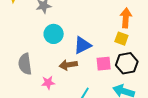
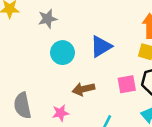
blue triangle: (82, 45) -> (101, 46), moved
gray semicircle: (25, 64) -> (22, 106), moved

